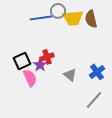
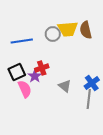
gray circle: (58, 11) -> (53, 34), moved
blue line: (41, 18) -> (22, 41), moved
gray line: (94, 100) -> (89, 99), moved, turned -36

